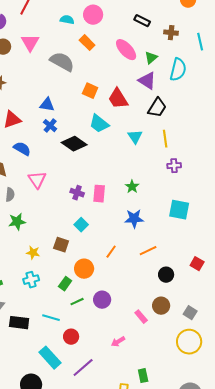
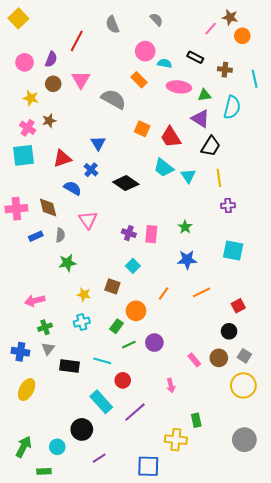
cyan semicircle: (67, 20) -> (165, 63), moved
pink ellipse: (126, 50) -> (179, 87), turned -40
green triangle: (151, 58) -> (204, 95), turned 32
blue triangle: (47, 105) -> (98, 143), turned 49
cyan trapezoid: (99, 124) -> (164, 168), moved
blue cross: (50, 126) -> (91, 170), moved
red square: (197, 264) -> (238, 306), moved, turned 32
black circle: (166, 275) -> (229, 331), moved
brown circle: (161, 306) -> (219, 358), moved
pink arrow: (118, 342) -> (171, 385), turned -72

